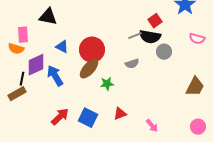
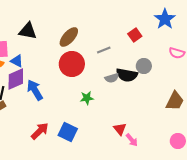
gray line: (135, 36) -> (104, 50), moved
black semicircle: (150, 37) -> (127, 75), moved
blue triangle: (62, 47) -> (17, 61), moved
brown ellipse: (89, 69) -> (69, 37), moved
red triangle: (120, 114) -> (120, 129), moved, turned -48

